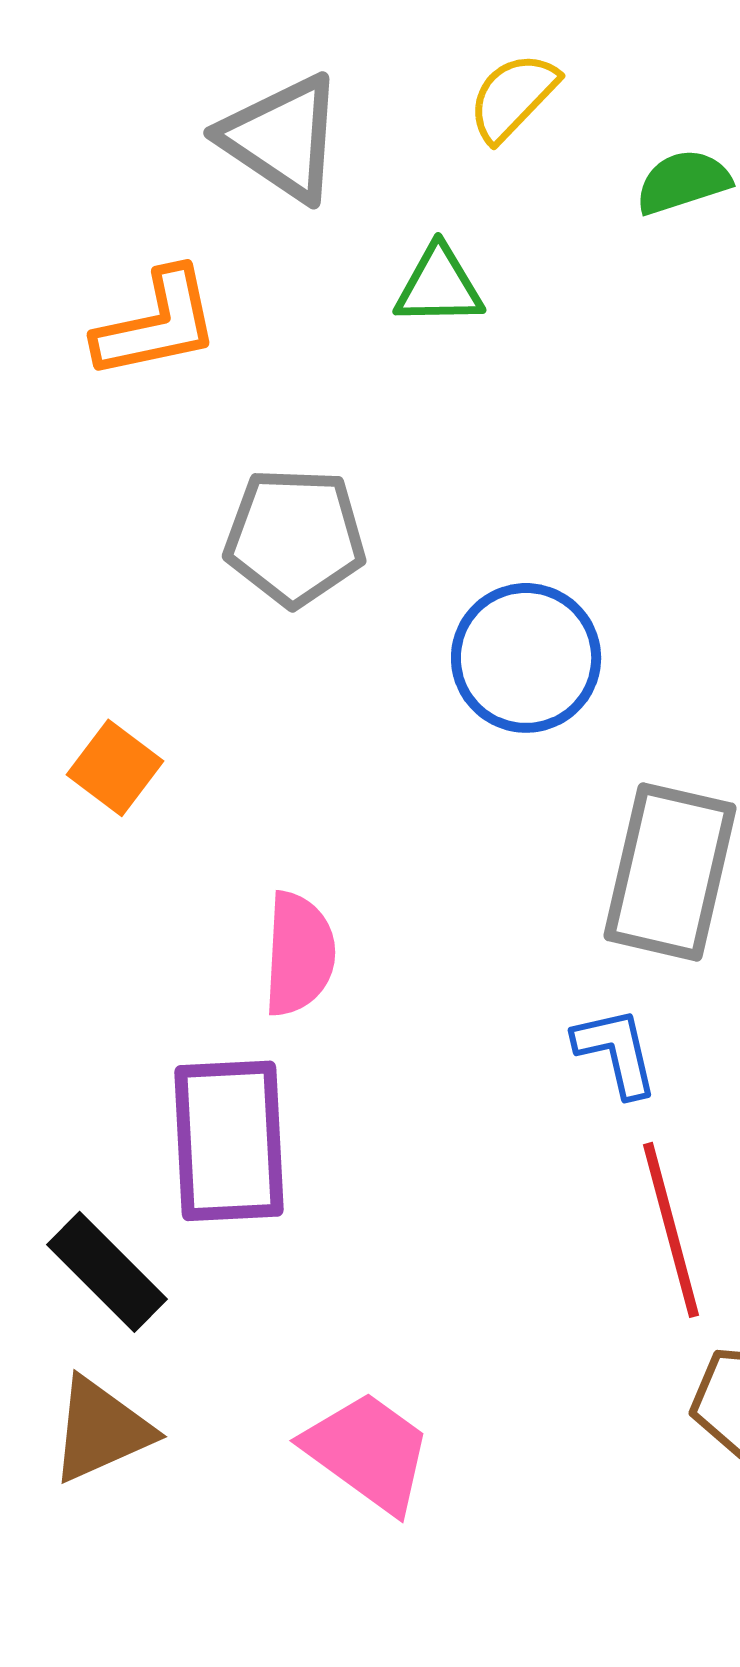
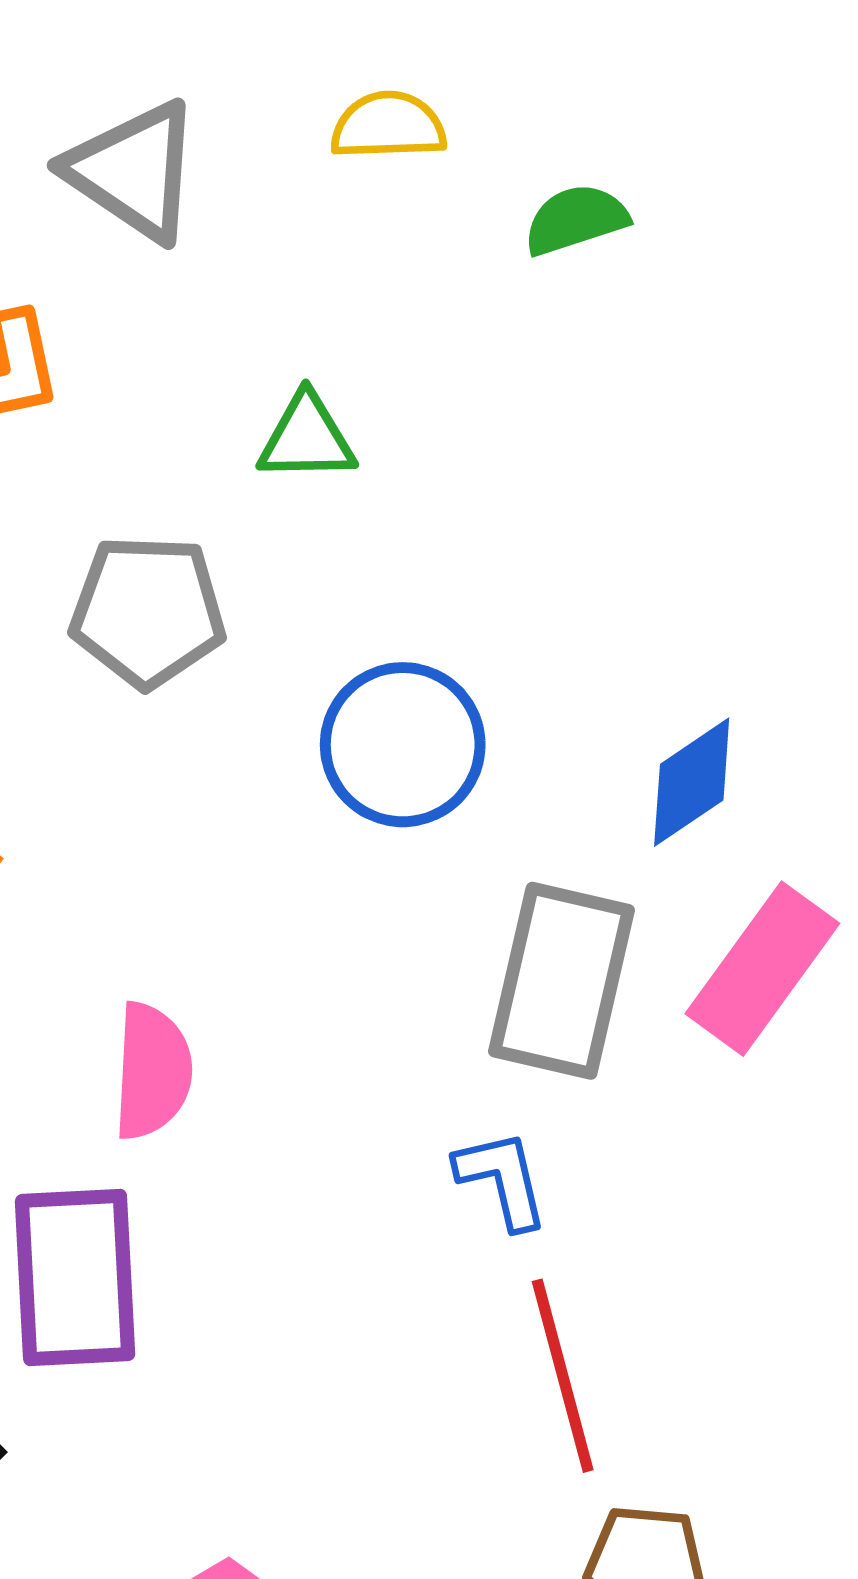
yellow semicircle: (513, 97) -> (388, 126), turned 44
green triangle: (439, 286) -> (307, 438), moved

